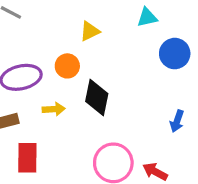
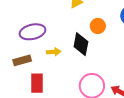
orange circle: (67, 66) -> (98, 26), moved

